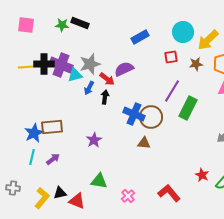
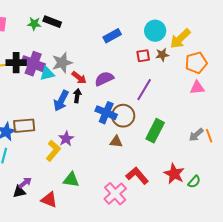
brown star: (196, 64) -> (162, 55), moved
purple semicircle: (124, 69) -> (104, 79), moved
blue arrow: (89, 88) -> (61, 101), moved, size x1.5
green rectangle: (188, 108) -> (155, 131), moved
purple arrow: (53, 159) -> (25, 183), moved
red star: (202, 175) -> (174, 174), size x1.5
black triangle: (60, 193) -> (19, 192), moved
red L-shape: (169, 193) -> (137, 176), moved
pink cross: (128, 196) -> (115, 194), moved, size x1.6
yellow L-shape: (42, 198) -> (53, 151), moved

